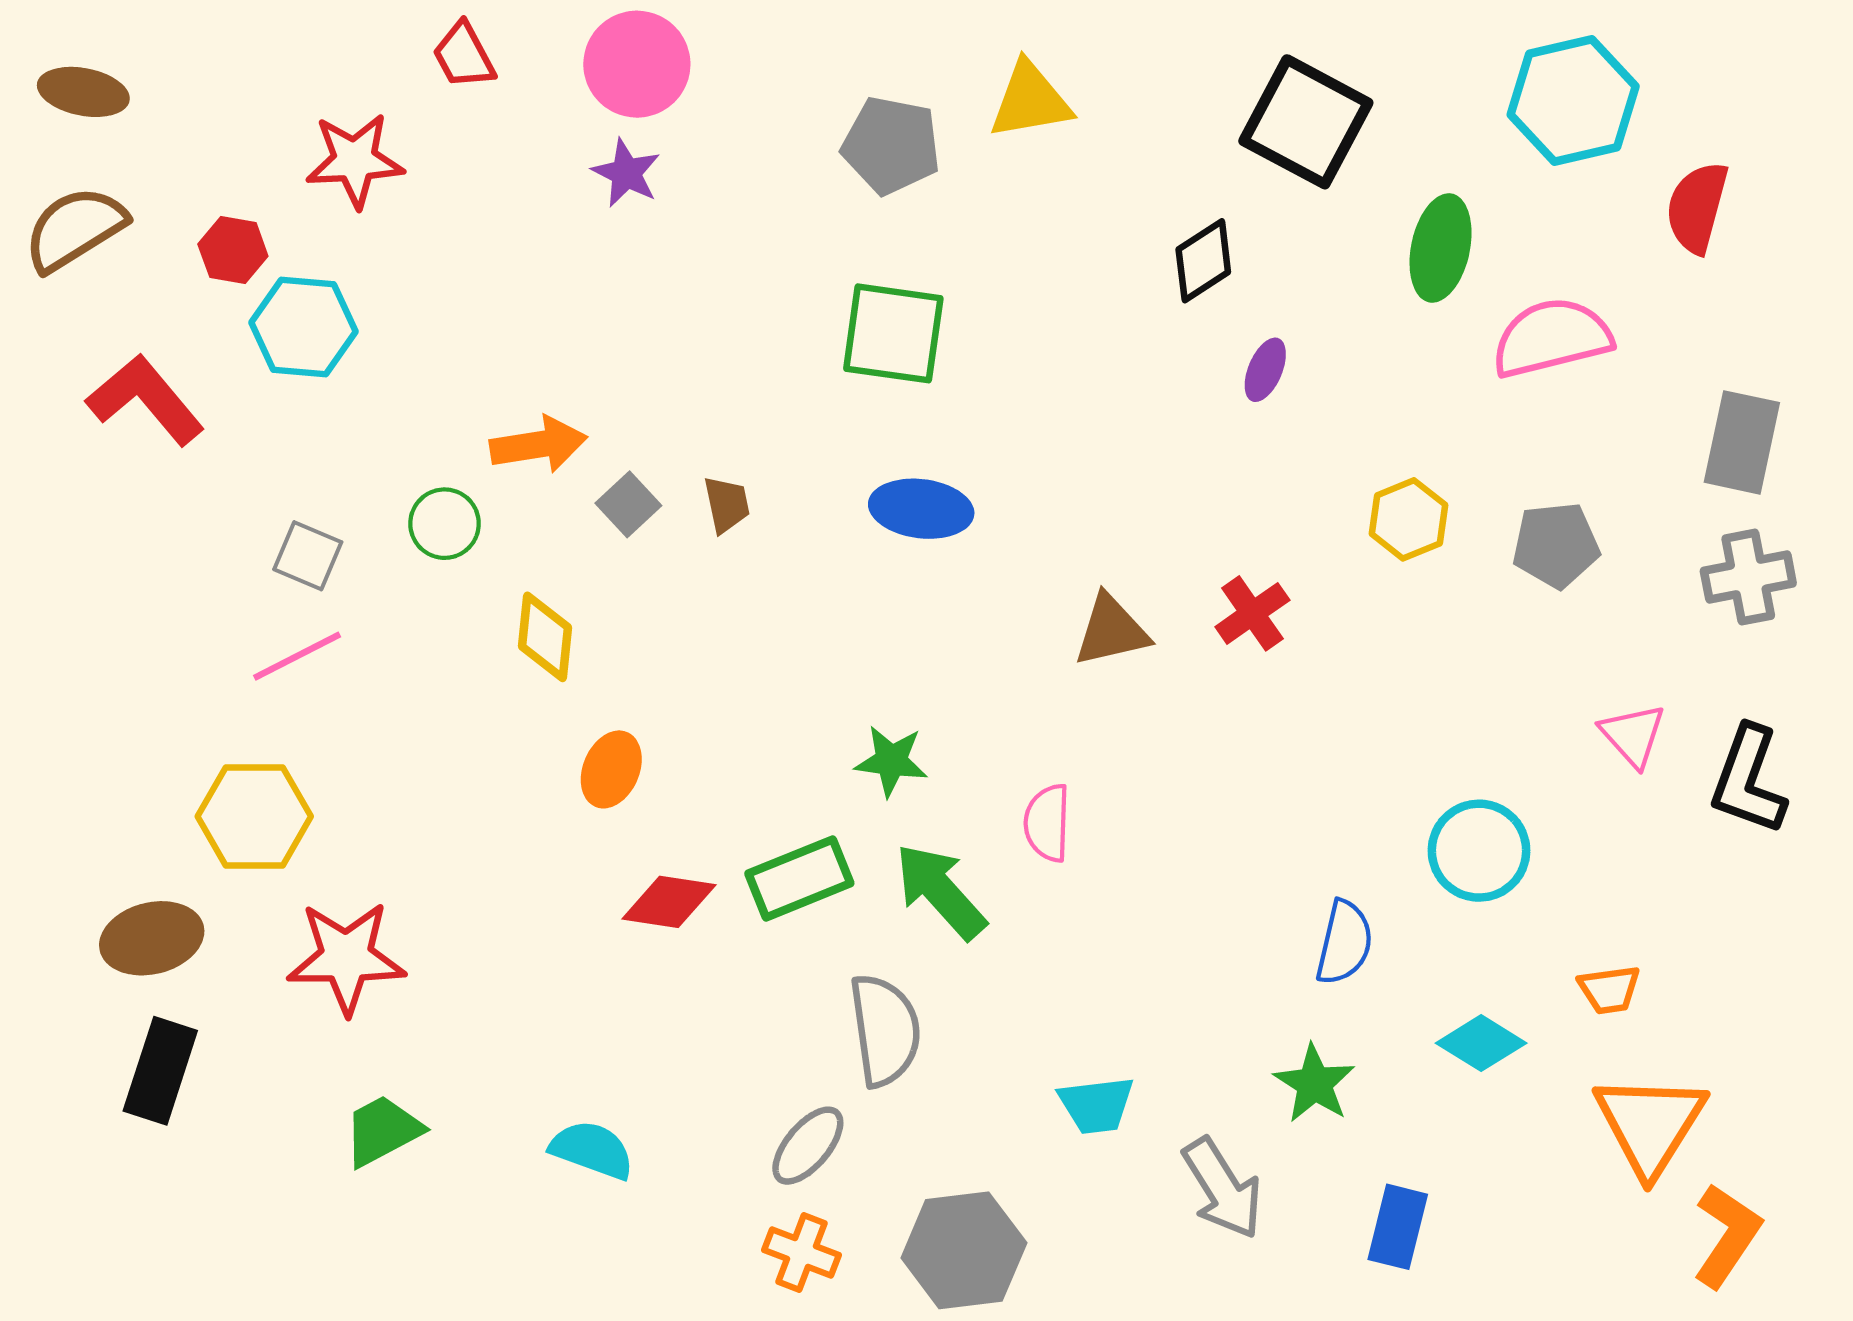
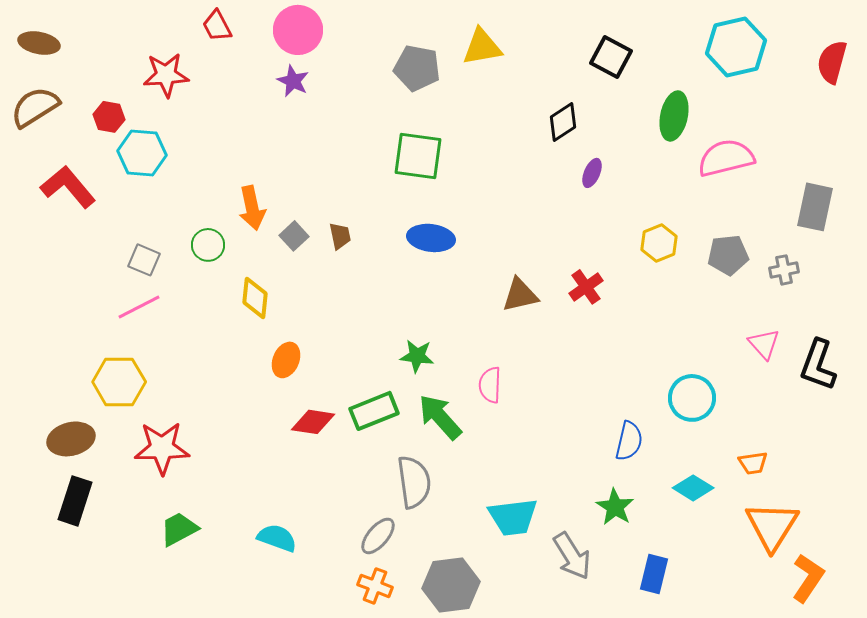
black square: (1306, 122) -> (611, 57), size x0.7
red semicircle: (1697, 207) -> (832, 62), moved
orange arrow: (539, 445) -> (252, 208), turned 87
gray cross: (1748, 577) -> (784, 270), moved, size x0.7
cyan trapezoid: (1096, 1105) -> (513, 517), size x1.4

